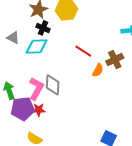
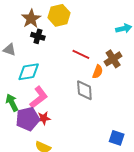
cyan diamond: (37, 47) -> (29, 72), moved
gray diamond: (53, 85) -> (84, 90), moved
pink L-shape: (36, 89) -> (39, 97), turned 30

